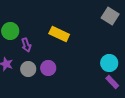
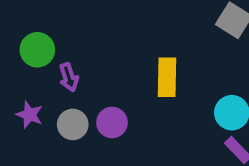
yellow rectangle: (59, 34) -> (167, 77), moved, turned 66

